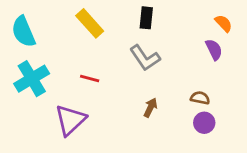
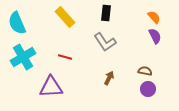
orange semicircle: (224, 23) -> (154, 17), moved
purple triangle: (70, 120) -> (51, 87), turned 40

